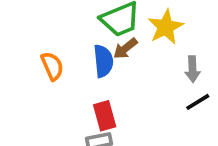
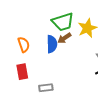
red rectangle: (105, 116) -> (22, 72), moved

